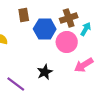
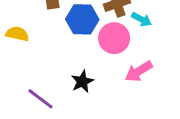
cyan arrow: (86, 29) -> (142, 19), turned 88

